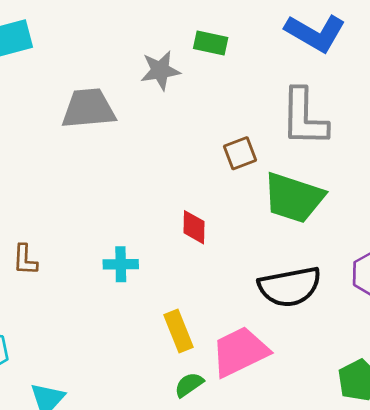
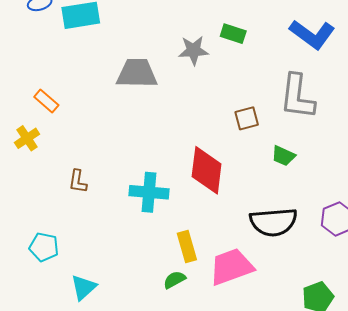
green trapezoid: (294, 198) -> (283, 156), size x0.5
red diamond: (194, 227) -> (207, 170), size x1.8
cyan cross: (121, 264) -> (149, 192), size x1.5
green semicircle: (189, 385) -> (174, 280), moved

